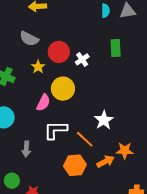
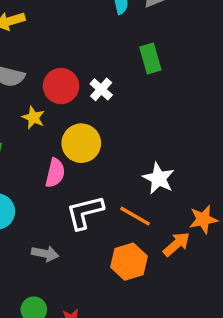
gray arrow: (26, 149) -> (45, 254), turned -70

